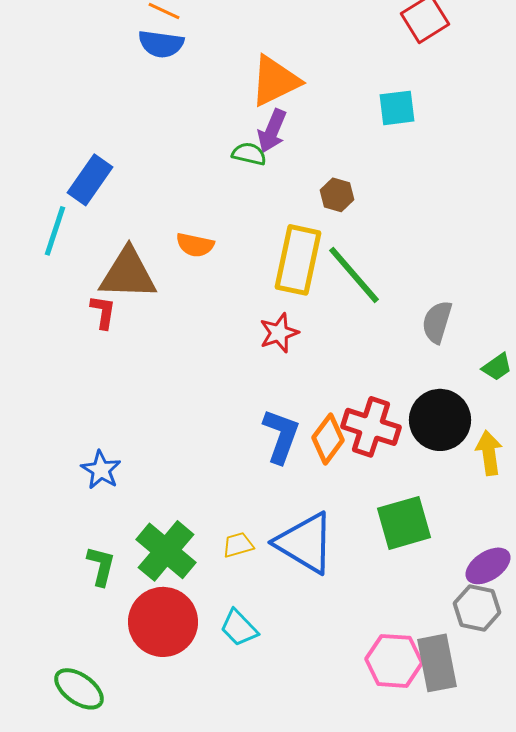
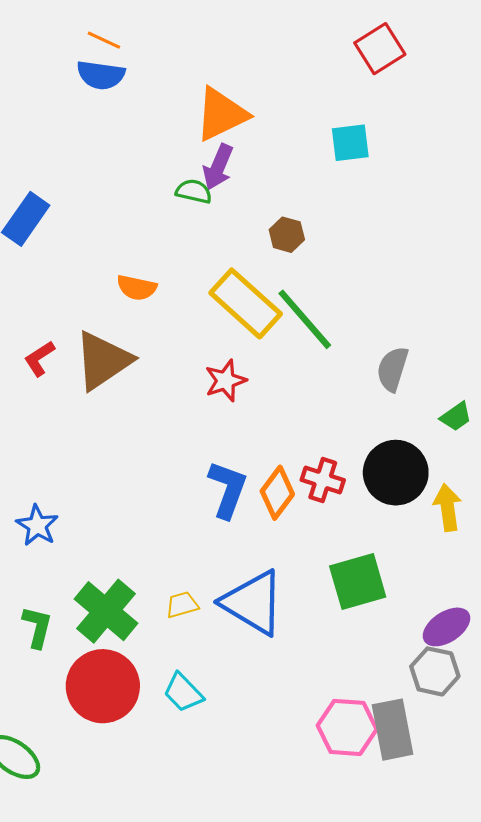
yellow rectangle: (298, 260) -> (246, 303), turned -60
brown triangle: (128, 274) -> (103, 361), moved, turned -36
red L-shape: (103, 312) -> (39, 358), turned -132
red cross: (371, 427) -> (323, 480), size x0.7

